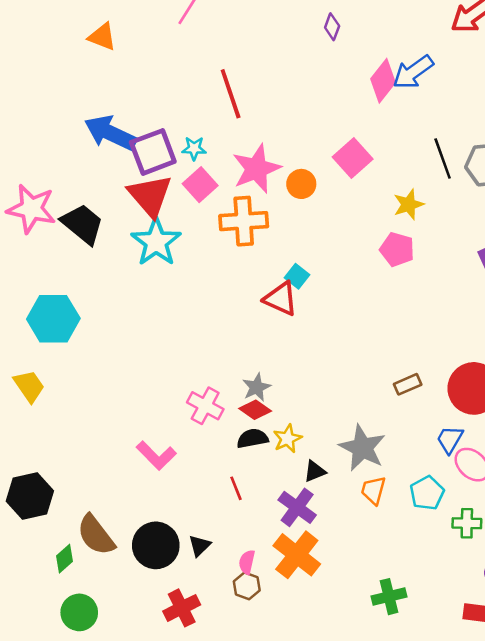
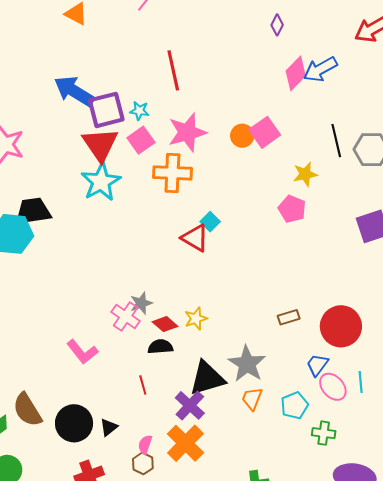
purple diamond: (332, 27) -> (277, 25), moved
orange circle: (301, 184) -> (242, 136), moved
black trapezoid: (83, 224) -> (33, 211), moved, turned -54
gray star: (257, 387) -> (141, 303), moved
yellow star: (287, 439) -> (196, 319), moved
black triangle: (315, 471) -> (207, 378), size x2.0

